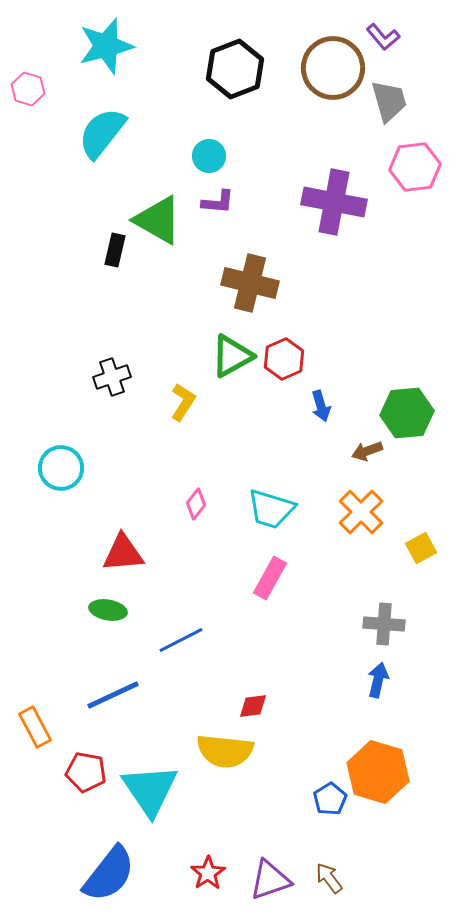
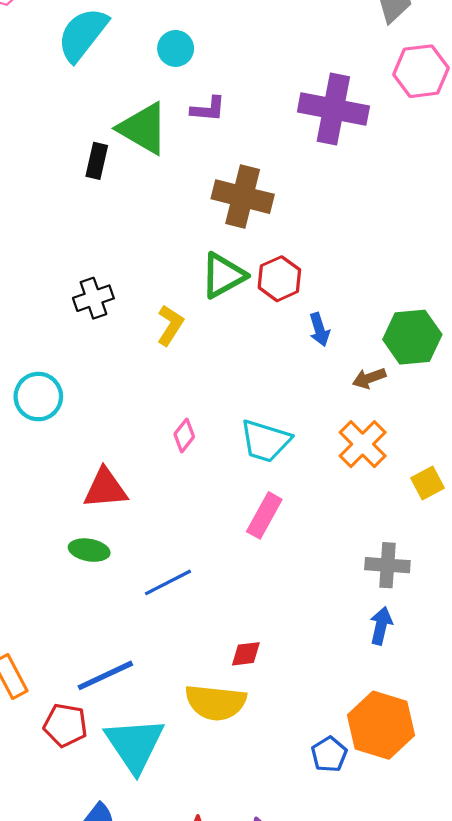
cyan circle: (209, 156) -> (176, 48), moved
blue line: (113, 695) -> (105, 675), moved

